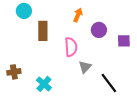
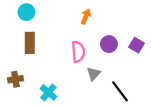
purple circle: (99, 30) -> (109, 44), moved
brown rectangle: (43, 31) -> (30, 43), moved
purple square: (124, 41) -> (136, 45), turned 32

